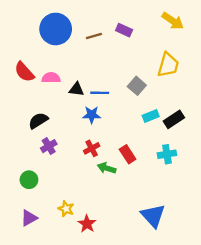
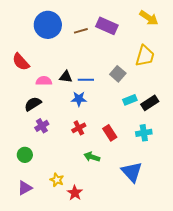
purple rectangle: (124, 30) -> (107, 26), size x1.5
pink semicircle: (51, 78) -> (44, 81), moved
green arrow: (107, 168) -> (92, 157), moved
blue triangle: (153, 216) -> (132, 172), moved

